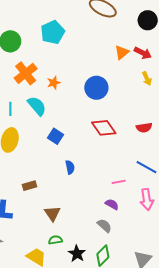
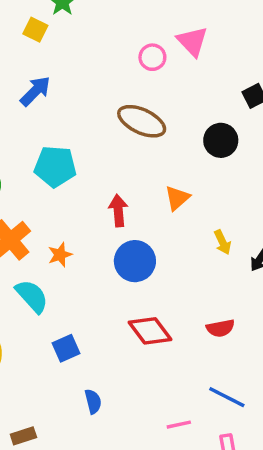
cyan pentagon: (53, 32) -> (55, 167), turned 30
red arrow: (143, 53) -> (118, 211), moved, turned -120
blue square: (55, 136) -> (66, 348), turned 35

